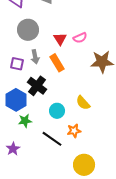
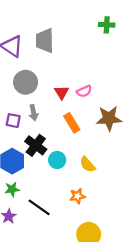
orange rectangle: (57, 63) -> (72, 123), moved
cyan circle: (57, 111) -> (57, 160), moved
green star: (25, 121) -> (12, 189), moved
black line: (52, 139) -> (39, 207), moved

